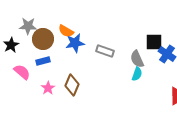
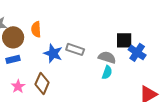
orange semicircle: (66, 31) -> (36, 29), turned 56
blue star: (75, 43) -> (53, 53), moved, turned 30
gray semicircle: (137, 59) -> (107, 57), turned 132

